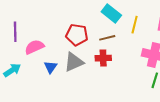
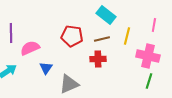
yellow line: (135, 25) -> (127, 36), moved
gray triangle: (74, 62) -> (69, 84), moved

